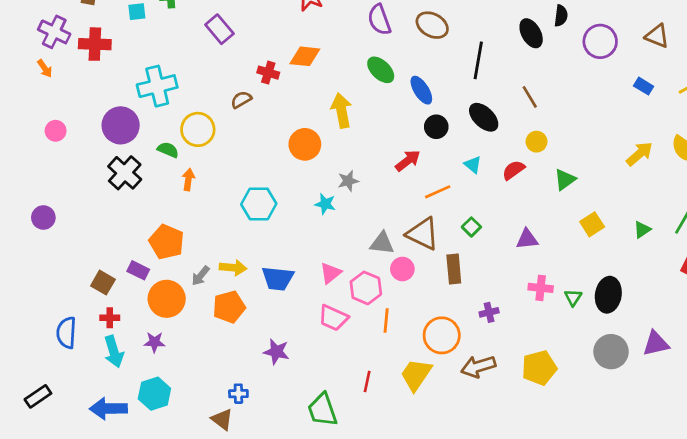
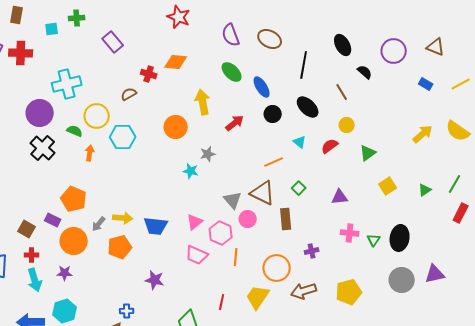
black semicircle: (561, 16) -> (365, 72), moved, turned -56
red arrow: (408, 161) -> (235, 123), moved
cyan hexagon: (259, 204) -> (123, 137), moved
gray triangle: (382, 243) -> (233, 200), turned 42

